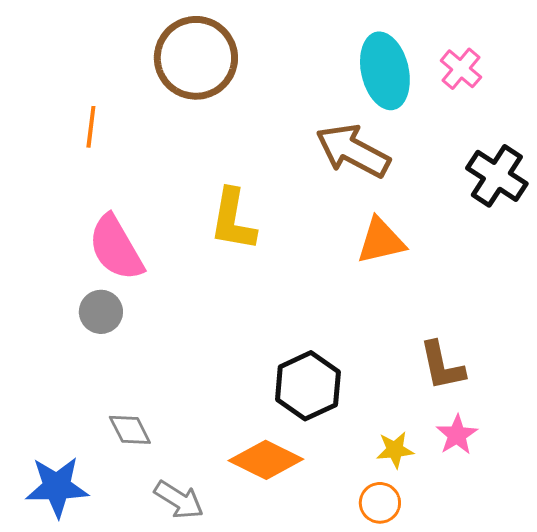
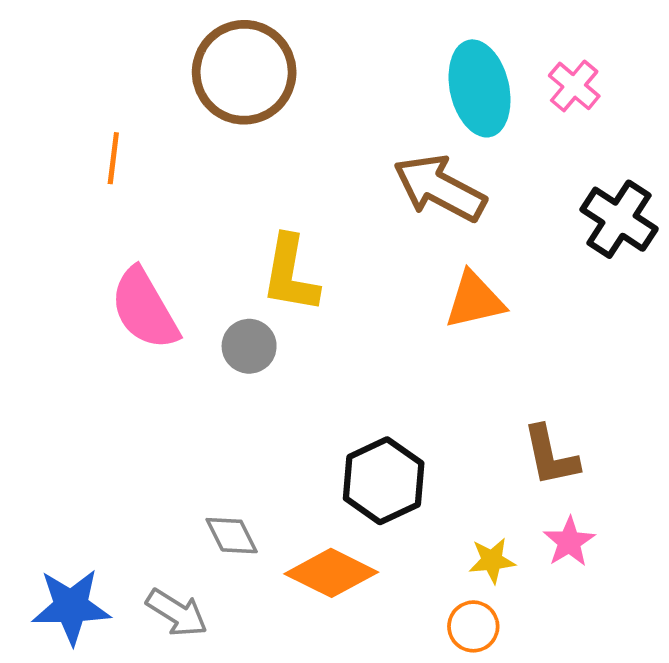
gray circle: (101, 312) -> (249, 346), moved
gray diamond: (130, 430) -> (232, 536), moved
gray arrow: (179, 500) -> (177, 613), moved

